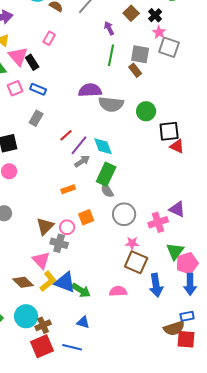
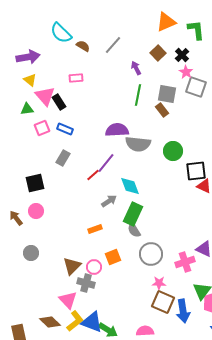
pink rectangle: (49, 38) -> (76, 78), turned 56
purple line: (79, 145) -> (106, 163), moved
blue arrow: (156, 285) -> (183, 311), moved

